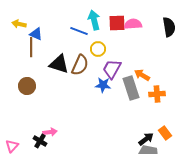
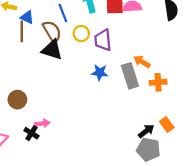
blue line: (79, 31) -> (63, 13), moved, turned 48
yellow circle: (98, 49) -> (81, 34), moved
brown semicircle: (80, 65) -> (52, 31), moved, turned -55
purple trapezoid: (112, 69) -> (103, 40), moved, turned -35
brown circle: (27, 86) -> (17, 100), moved

